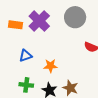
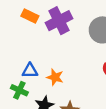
blue triangle: (26, 56) -> (30, 71), moved

